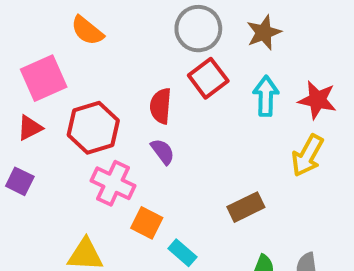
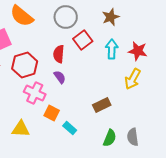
gray circle: (198, 29) -> (66, 17), moved
orange semicircle: (87, 31) -> (22, 16), size x1.4

